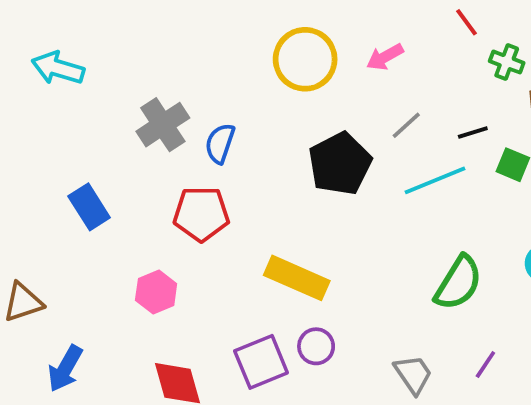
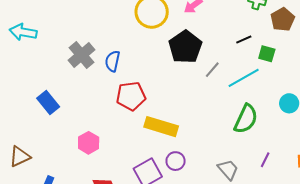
gray line: (406, 125) -> (212, 70), moved
black pentagon: (340, 164) -> (185, 47), moved
cyan line: (435, 180) -> (244, 78), moved
red pentagon: (201, 214) -> (131, 96), moved

